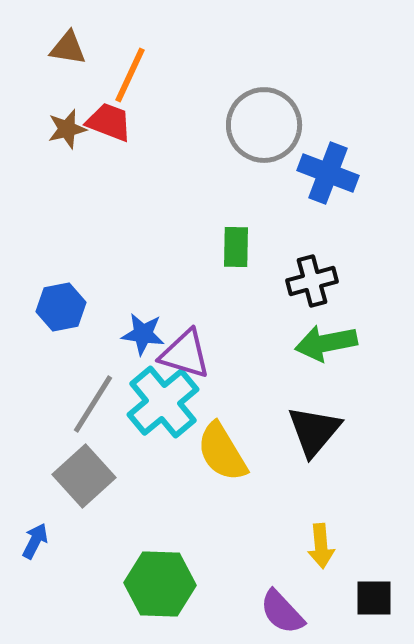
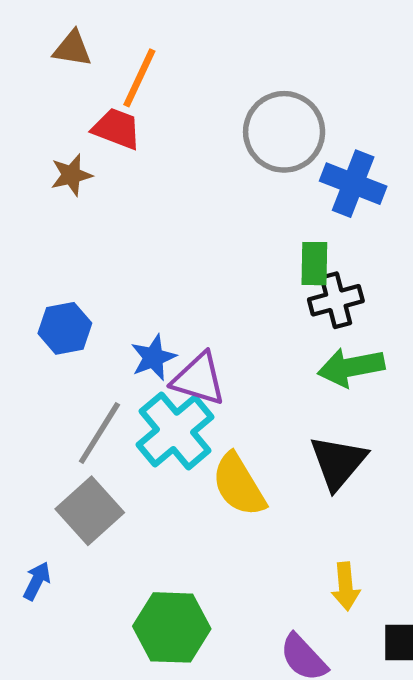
brown star: (67, 129) -> (71, 175), moved
green rectangle: (236, 247) -> (314, 264), moved
blue star: (143, 334) -> (153, 357), turned -30

